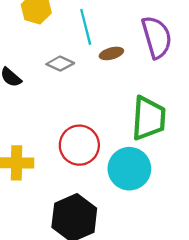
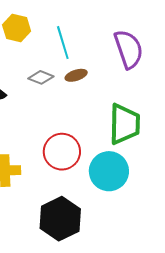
brown ellipse: (111, 53) -> (76, 75), moved

